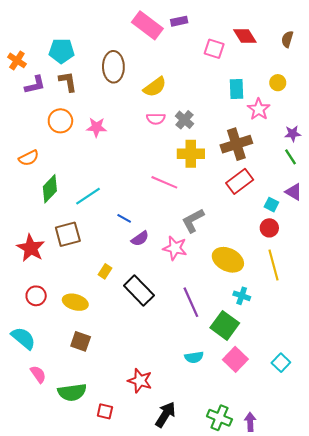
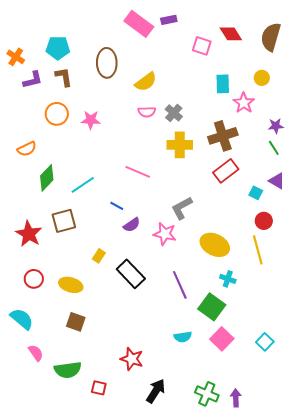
brown semicircle: (287, 39) -> (271, 37), size x1.8
pink line: (164, 182) -> (138, 172), moved
red circle: (269, 228) -> (264, 221), moved

